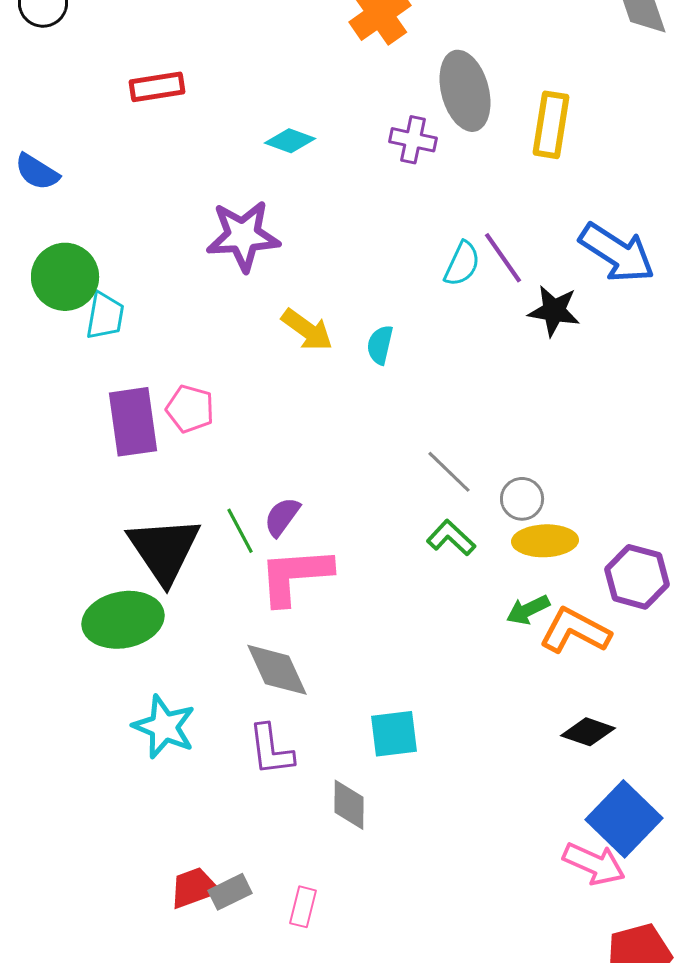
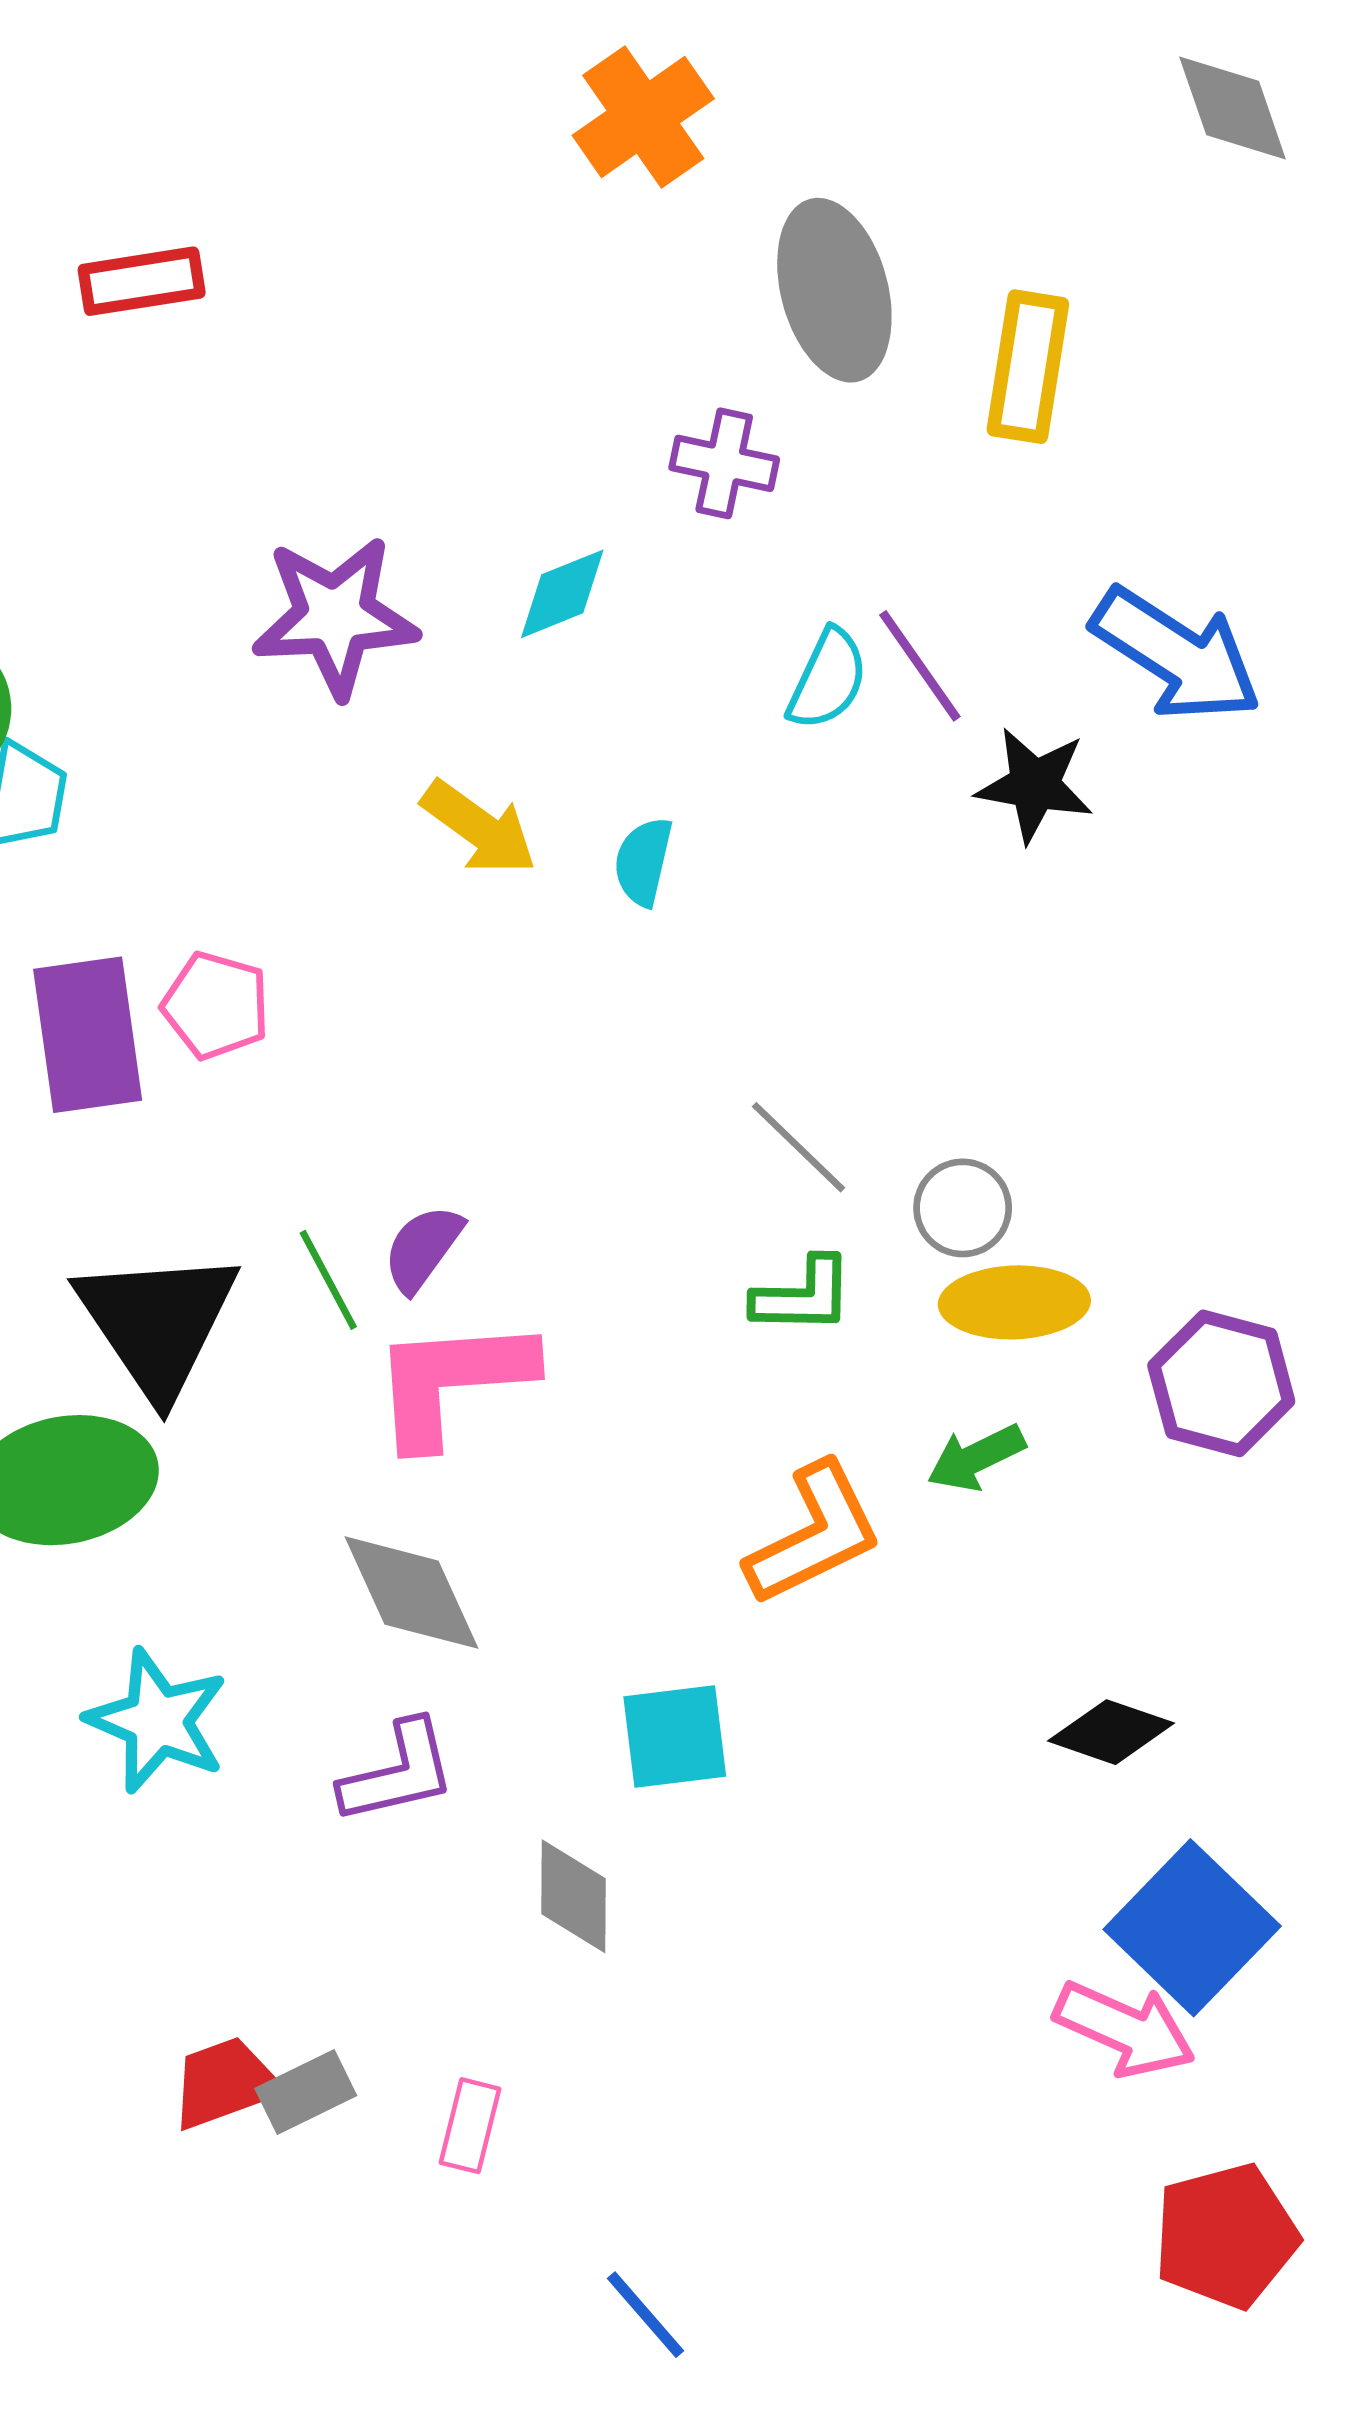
purple cross: (413, 140) -> (724, 463), moved
cyan diamond: (290, 141) -> (562, 594), moved, turned -42
green L-shape: (451, 538) -> (803, 1296), turned 138
orange L-shape: (575, 631) -> (814, 1534), moved, turned 126
purple L-shape: (271, 750) -> (398, 1773), turned -96

